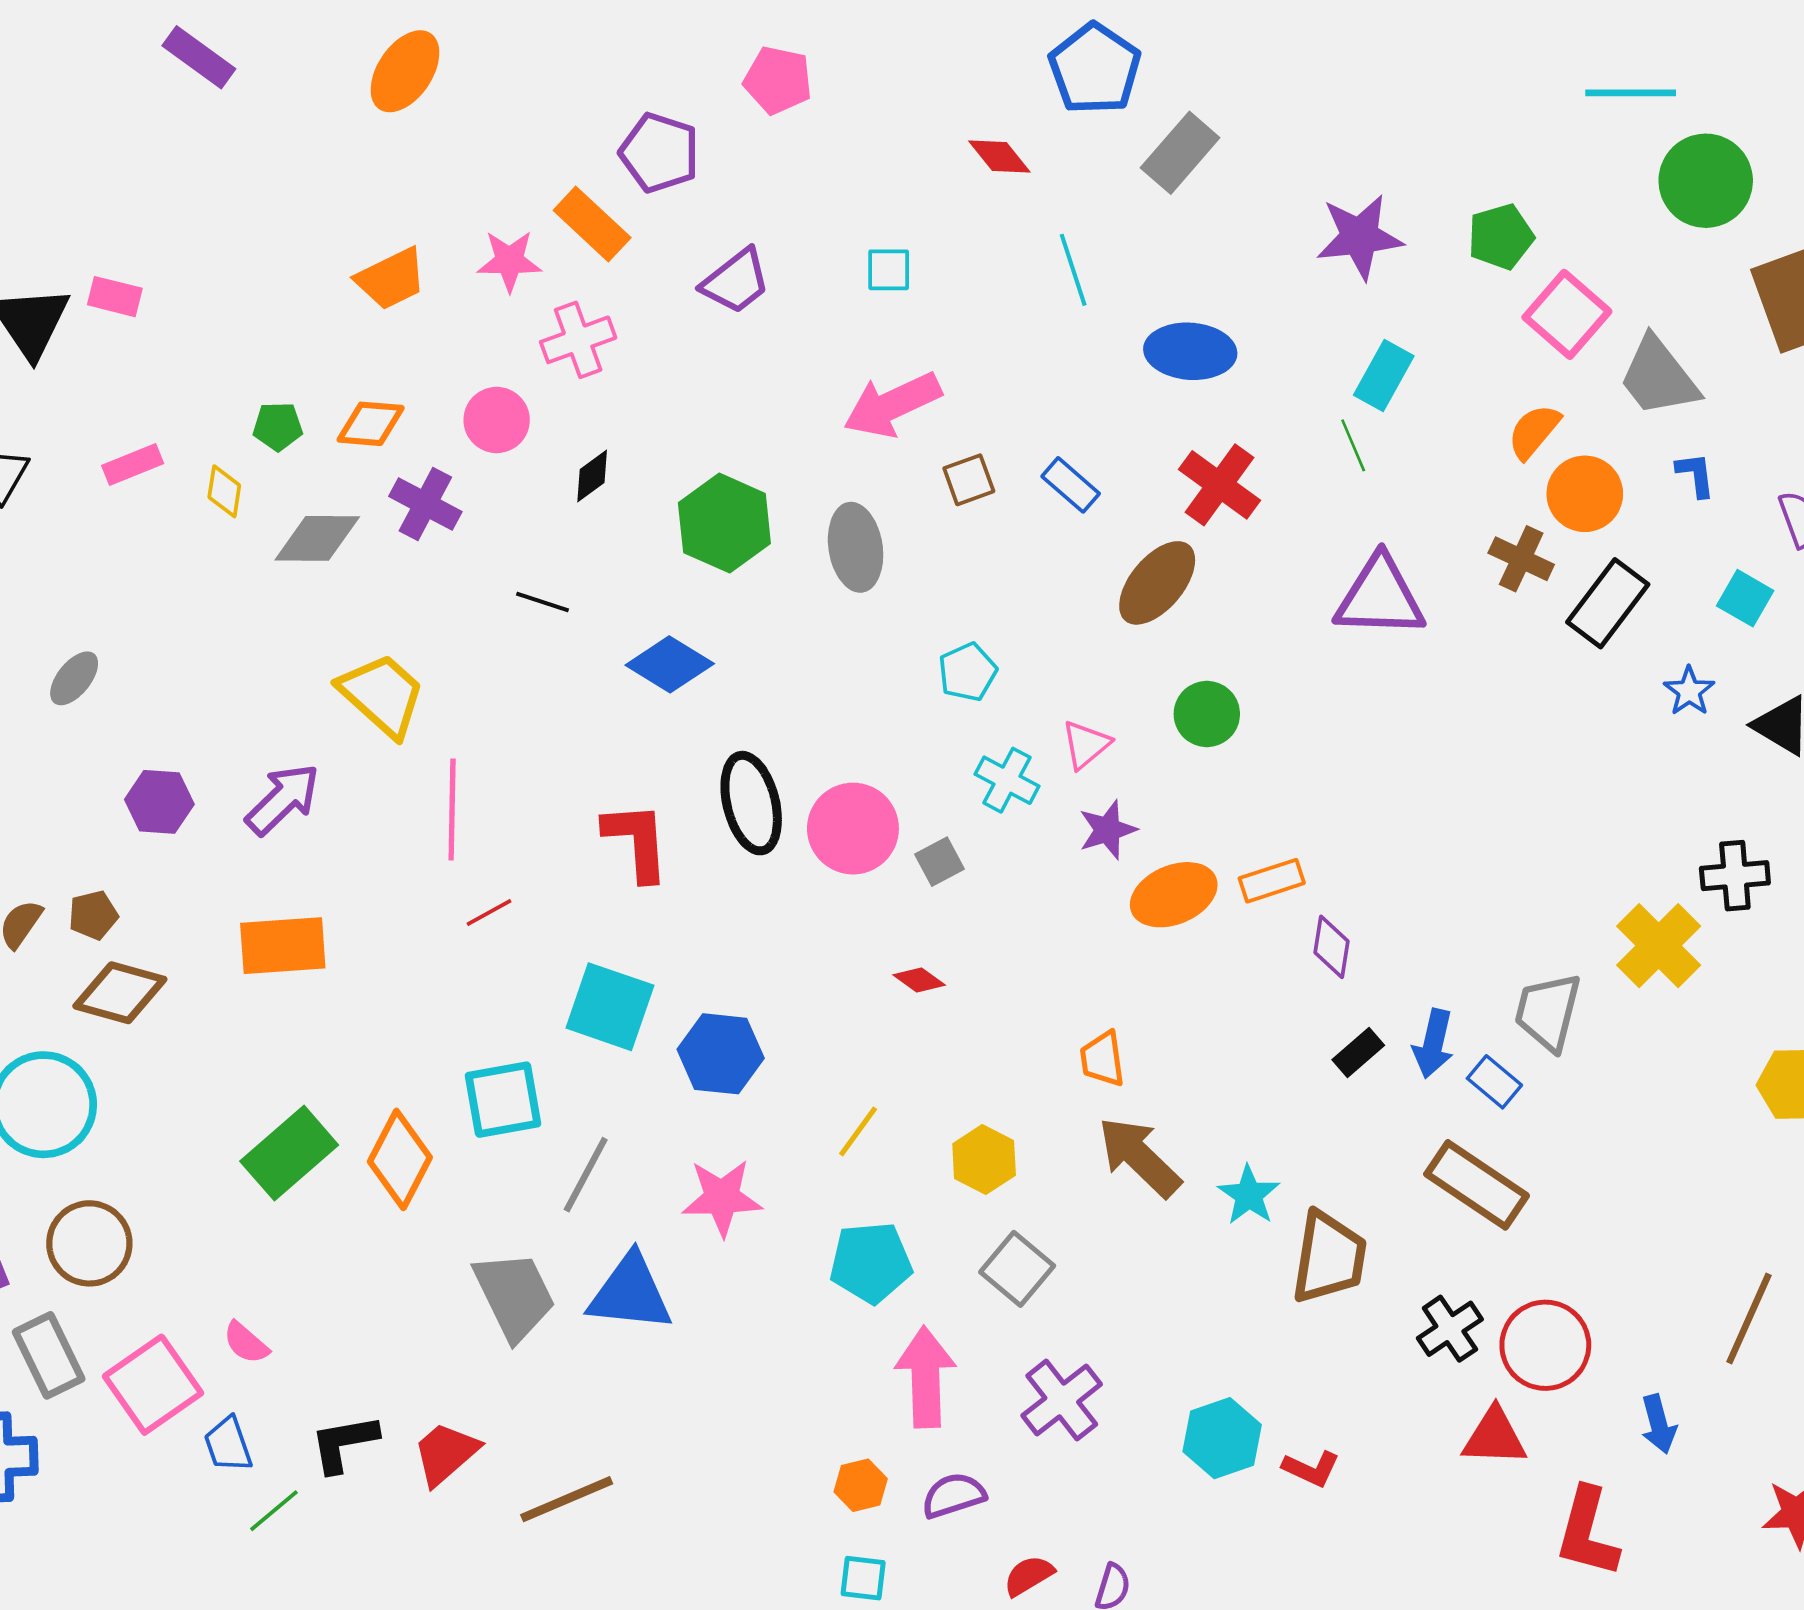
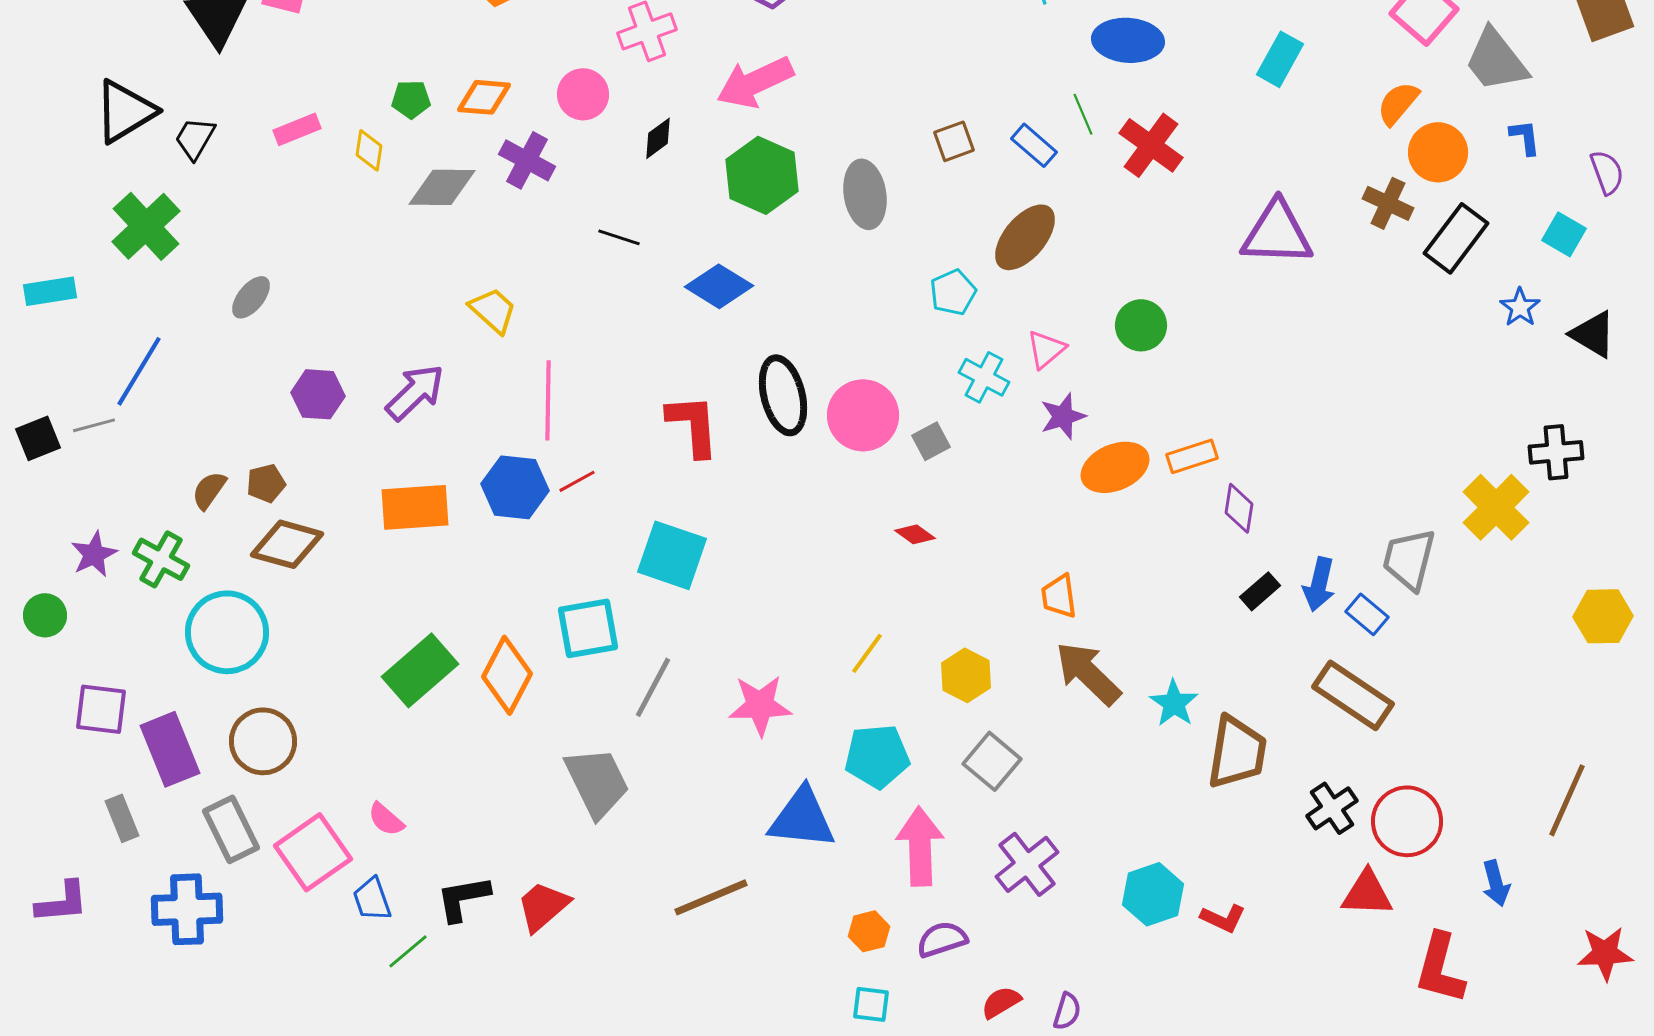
pink arrow: (892, 405) -> (755, 82), moved
green line: (1353, 445) -> (1083, 114), moved
brown ellipse: (1157, 583) -> (1025, 237), moved
yellow trapezoid: (382, 695) -> (493, 310), size x0.7
blue hexagon: (721, 1054) -> (515, 487), moved
blue triangle: (630, 1293) -> (802, 818), moved
brown line: (567, 1499) -> (711, 897), moved

